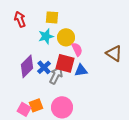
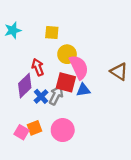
red arrow: (20, 19) -> (38, 67), moved
cyan star: (46, 36) -> (13, 30), moved
pink semicircle: (77, 49) -> (79, 67), size x1.6
blue cross: (44, 67) -> (41, 96), moved

